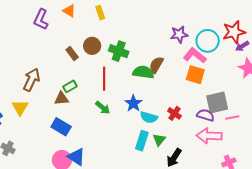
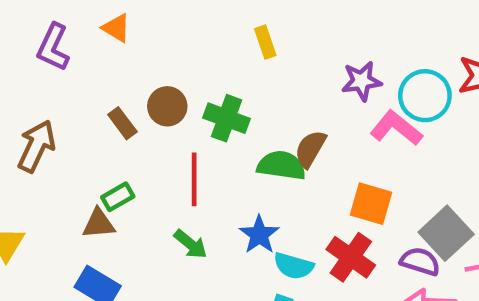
yellow rectangle: (100, 13) -> (265, 42), moved
orange square: (195, 75) -> (371, 204), moved
brown arrow: (32, 80) -> (36, 146), moved
gray square: (217, 103) -> (446, 233), turned -30
red cross: (174, 113) -> (351, 257), size x1.5

